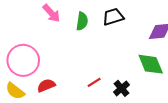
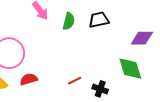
black cross: (122, 88) -> (100, 89), turned -35

